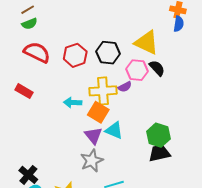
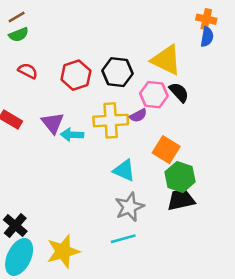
red semicircle: (37, 52) -> (28, 71), size x0.6
orange square: (98, 112) -> (166, 150), moved
purple triangle: (93, 135) -> (53, 123), moved
gray star: (92, 161) -> (129, 207), moved

